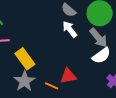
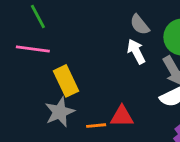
orange line: (52, 86) -> (96, 126), turned -40

